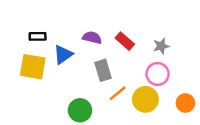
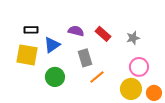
pink circle: (158, 74) -> (139, 67), moved
yellow circle: (145, 99) -> (131, 89), moved
orange circle: (185, 103) -> (154, 93), moved
green circle: (80, 110) -> (55, 77), moved

